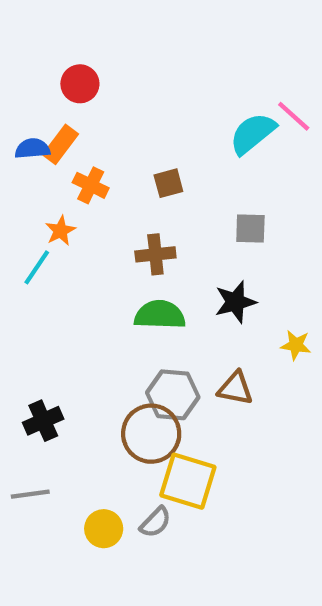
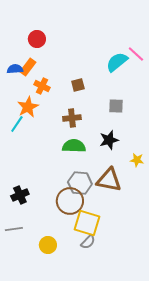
orange star: (60, 231) -> (28, 107), size x1.5
brown triangle: (235, 388) -> (109, 180), size x1.5
gray semicircle: (155, 522) -> (88, 242), moved

